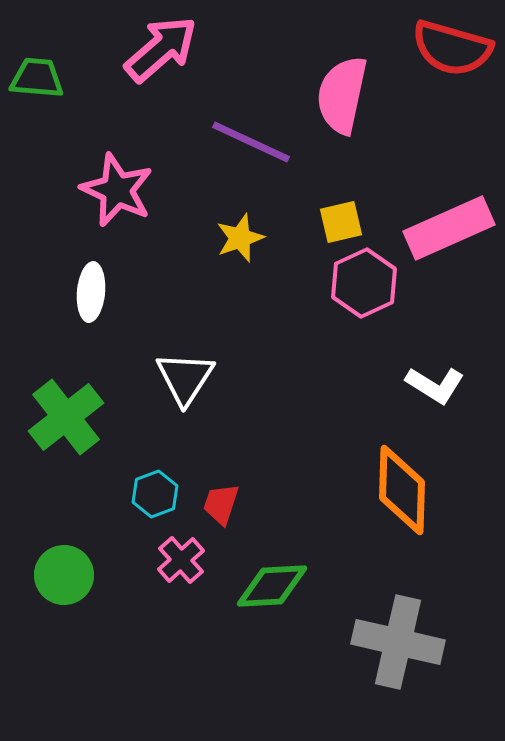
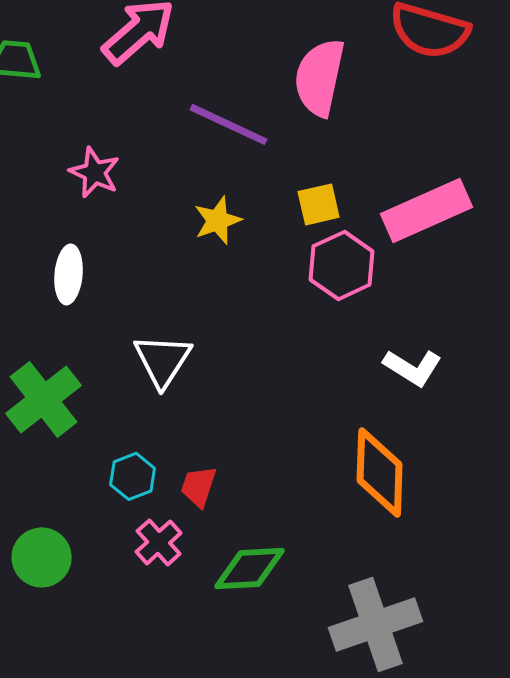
pink star: (117, 190) -> (95, 172), size x0.7
gray cross: (398, 642) -> (376, 624), turned -32

